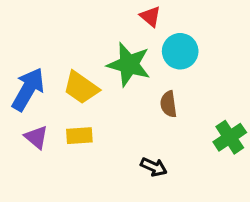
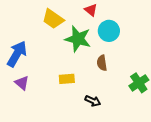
yellow trapezoid: (81, 88) -> (53, 19), moved
yellow rectangle: (79, 136) -> (67, 79), moved

